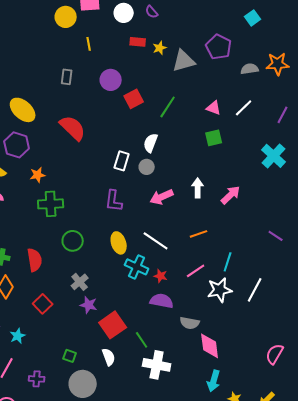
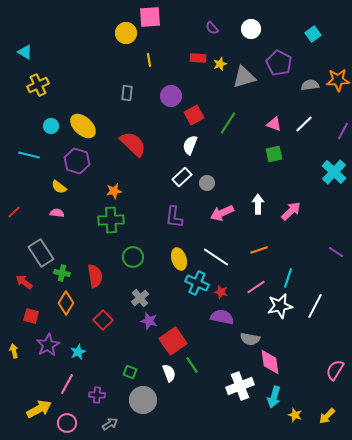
white circle: (124, 13) -> (251, 29), moved
white semicircle: (151, 143) -> (190, 145), moved
white rectangle: (122, 161) -> (182, 177), turned 30
orange star: (38, 175) -> (114, 191), moved
green line: (142, 340) -> (192, 365), moved
white cross: (157, 365) -> (240, 386), moved, turned -32

